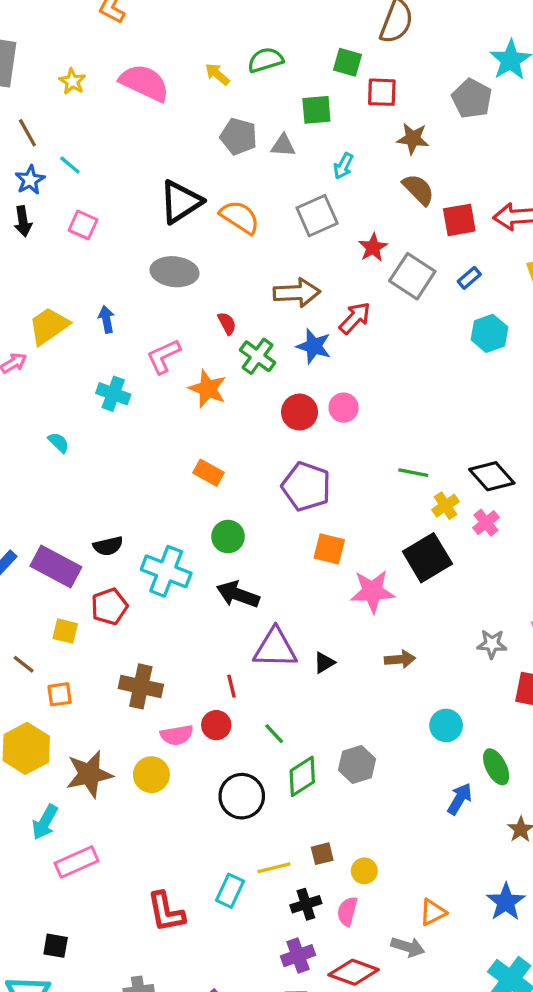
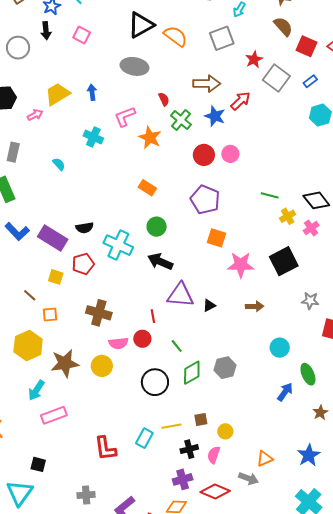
red square: (459, 220) -> (307, 46), turned 30
black square: (427, 558) -> (284, 261), moved

